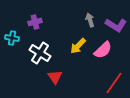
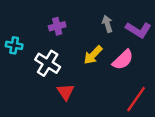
purple cross: (35, 22) -> (57, 26), moved

